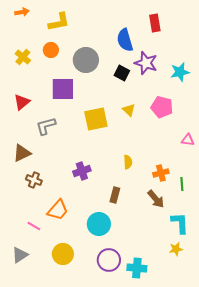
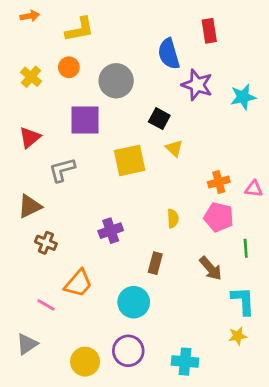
black square: (122, 73) -> (159, 119), moved
pink pentagon: (162, 107) -> (219, 217), moved
orange cross: (161, 173) -> (219, 182), moved
yellow circle: (63, 254) -> (85, 362), moved
purple circle: (109, 260) -> (128, 351), moved

